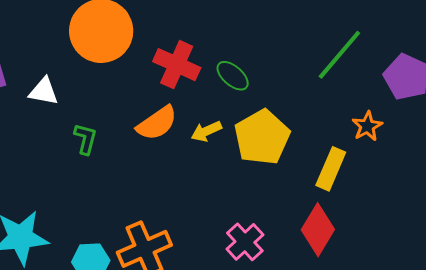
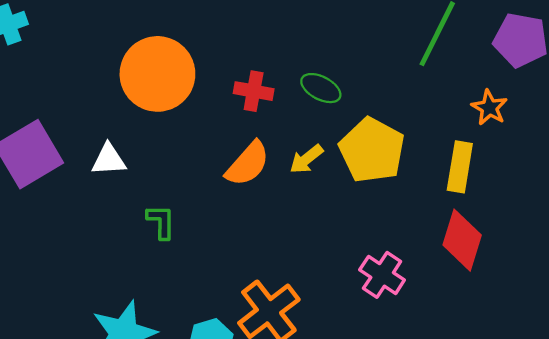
red cross: (177, 65) -> (254, 91), size x0.7
green L-shape: (85, 139) -> (161, 222), moved

